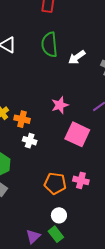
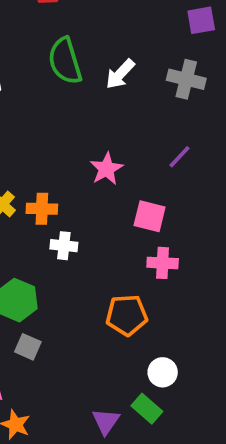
pink square: (77, 134) -> (150, 216), size x0.7
pink cross: (81, 180) -> (163, 263), moved
white circle: (59, 215) -> (163, 372), moved

